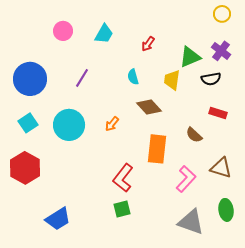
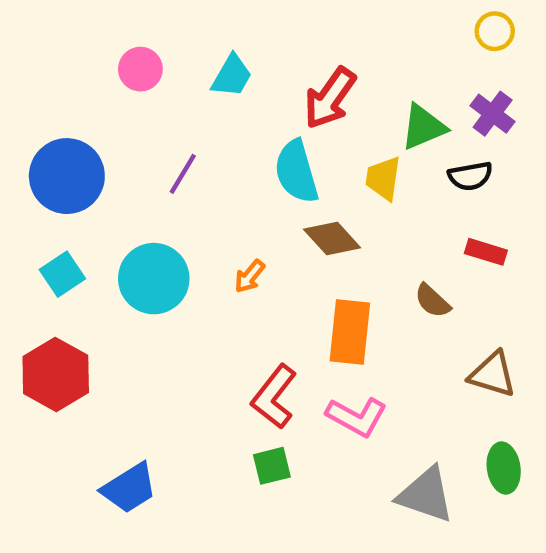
red arrow: (148, 44) -> (330, 98), size x1.8
cyan semicircle: (133, 77) -> (296, 172), size x1.8
pink L-shape: (186, 179) -> (357, 417), moved, turned 76

